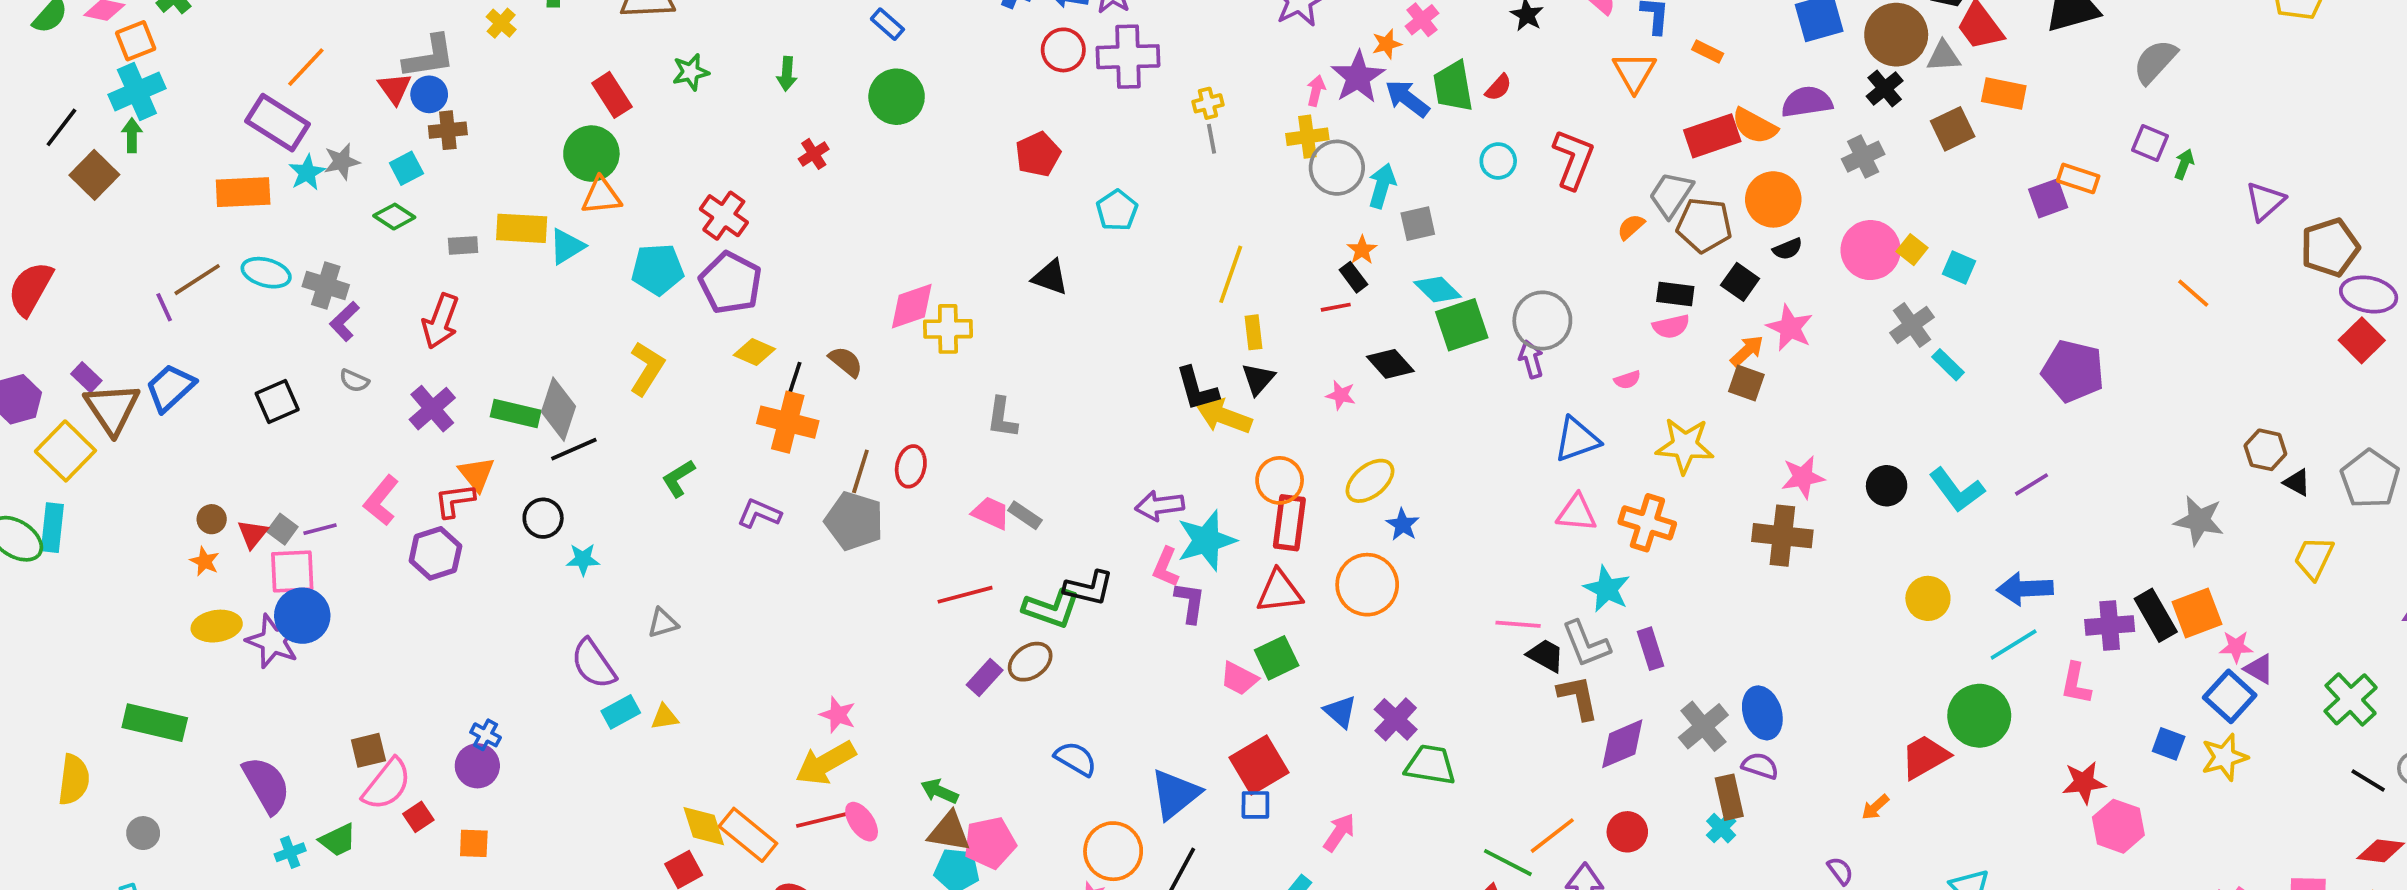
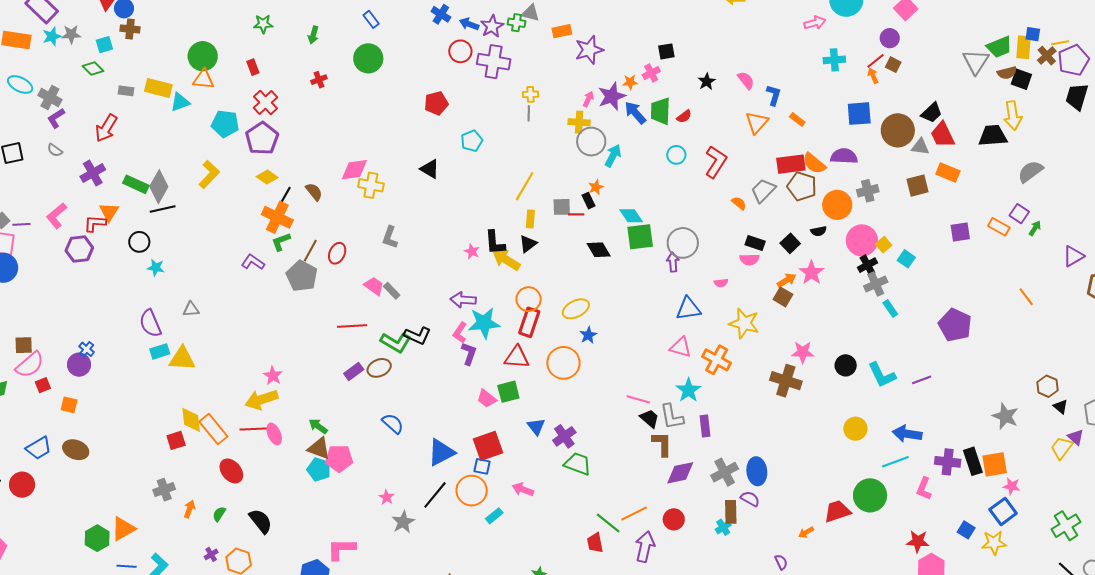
black cross: (1885, 89) -> (867, 265), moved
red rectangle: (612, 95) -> (253, 67), moved, size x0.7
orange rectangle: (2078, 178) -> (999, 227), moved
orange circle: (1773, 199) -> (837, 205), moved
gray square: (1418, 224) -> (562, 207), moved
brown pentagon: (1704, 225) -> (802, 186), moved
orange semicircle: (1631, 227) -> (739, 203), turned 70
pink star: (1341, 395) -> (472, 251), moved
green L-shape: (678, 478) -> (281, 242), moved
purple triangle: (2259, 669) -> (1076, 437), moved
yellow triangle: (665, 717) -> (182, 359), size x1.8
pink arrow: (1339, 832) -> (523, 490), turned -115
orange circle: (1113, 851) -> (472, 491), moved

